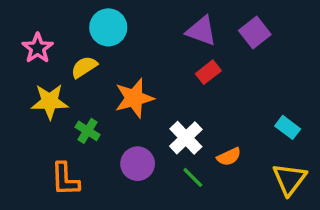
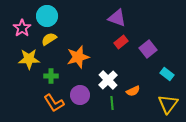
cyan circle: (108, 27) -> (47, 16), moved
purple square: (255, 33) -> (148, 49), moved
green cross: (88, 131) -> (51, 76), turned -32
green line: (193, 177) -> (112, 103), turned 40
orange L-shape: (65, 179) -> (54, 103), moved, turned -30

